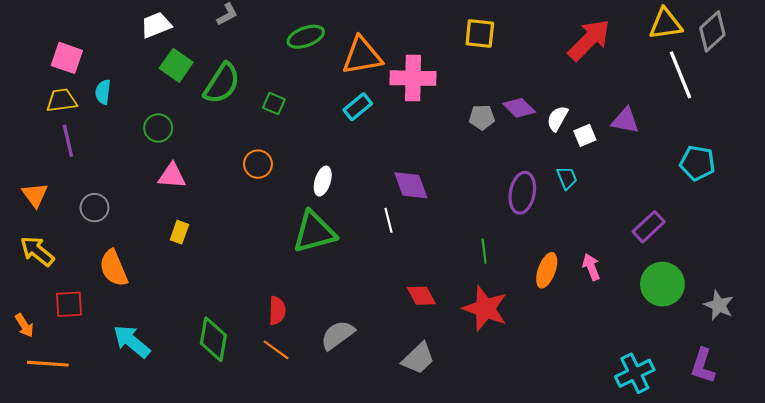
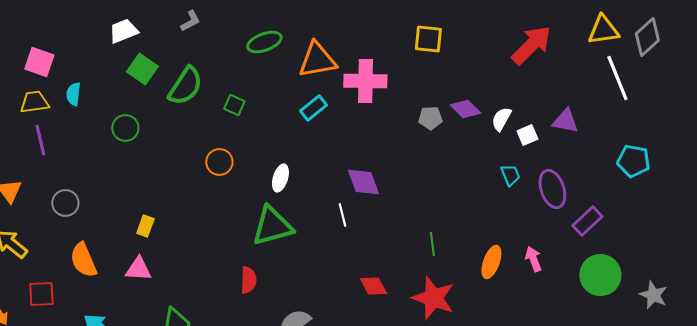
pink triangle: (172, 176) -> (138, 269), moved
purple ellipse: (522, 193) -> (552, 189), moved, turned -30
red semicircle: (277, 311) -> (248, 280), moved

